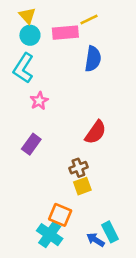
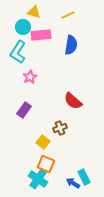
yellow triangle: (27, 16) -> (34, 12), moved, turned -32
pink rectangle: (65, 33) -> (41, 35), moved
red semicircle: (96, 132) -> (73, 101), turned 96
yellow square: (82, 186) -> (43, 142), moved, turned -32

